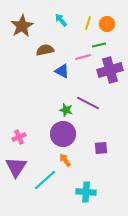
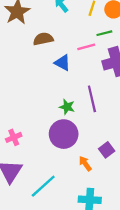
purple line: (88, 103) -> (92, 99), turned 50
purple square: (101, 148) -> (107, 150), turned -32
orange arrow: (65, 160) -> (85, 164), moved

